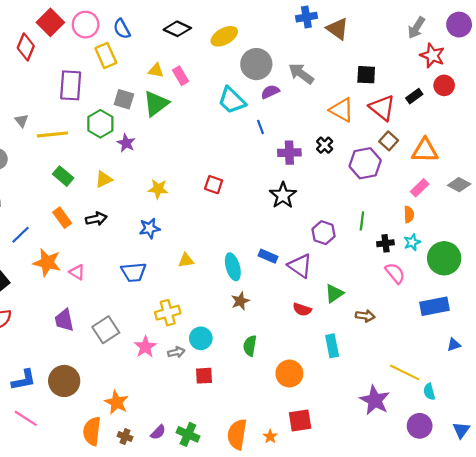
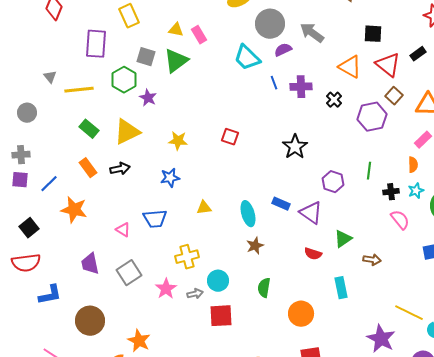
purple cross: (289, 153) -> (301, 87), moved
yellow triangle: (104, 179) -> (127, 132), size x1.6
pink triangle: (77, 272) -> (123, 230), moved
red square: (204, 376) -> (221, 316), size x1.4
blue L-shape: (24, 380) -> (50, 295), moved

